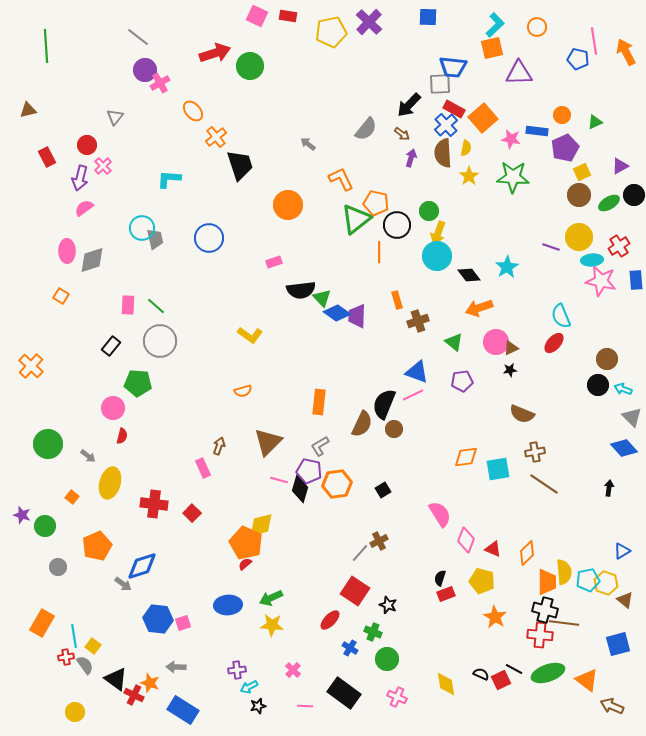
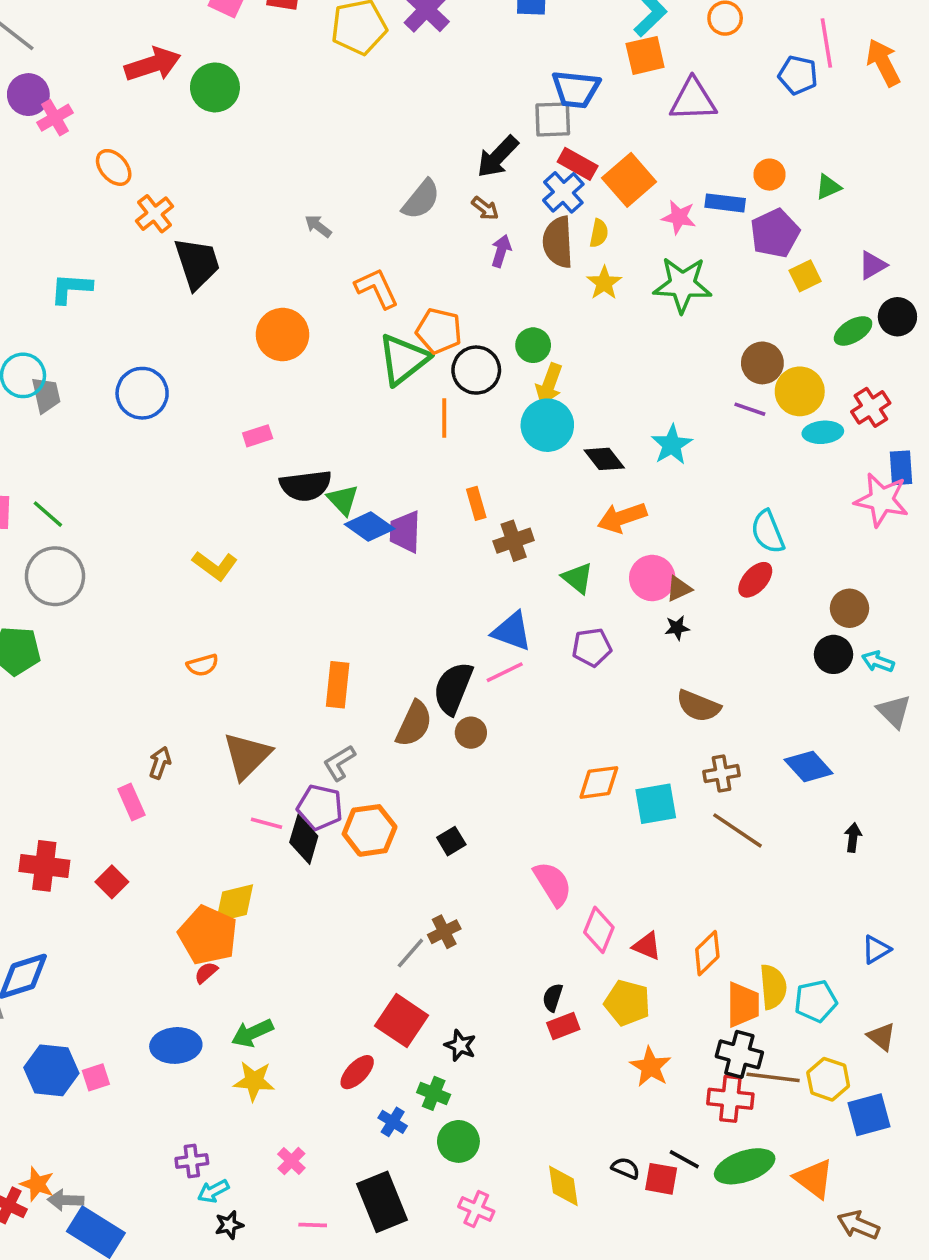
brown circle: (579, 195) -> (762, 363), moved
pink star: (601, 281) -> (881, 500), moved
blue diamond: (624, 448) -> (809, 766), moved
yellow hexagon: (606, 583) -> (828, 1079), moved
gray arrow: (176, 667) -> (66, 1200), moved
red square: (501, 680) -> (661, 1179), turned 36
black rectangle: (344, 693) -> (382, 1202), turned 32

